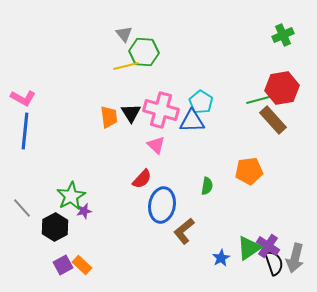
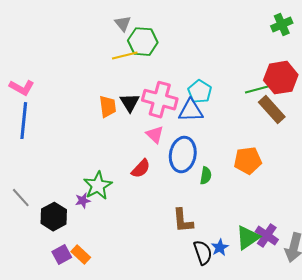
green star: (71, 196) -> (98, 186), moved
blue ellipse: (162, 205) -> (183, 155), moved
brown L-shape: (184, 231) -> (183, 221), turned -56
black semicircle: (274, 263) -> (203, 253), moved

